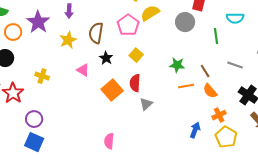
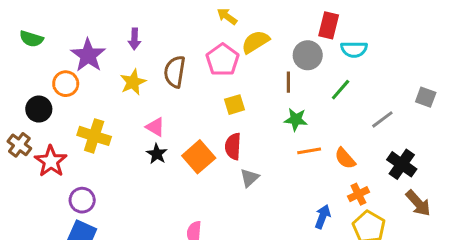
cyan semicircle: (235, 18) -> (354, 49), moved
orange circle: (13, 32) -> (66, 84), moved
green line: (216, 36) -> (341, 90), moved, turned 49
yellow square: (136, 55) -> (234, 105), turned 32
black star: (106, 58) -> (157, 154), moved
gray line: (235, 65) -> (382, 119), turned -56
brown line: (205, 71) -> (288, 82), moved, turned 32
yellow cross: (42, 76) -> (94, 136), size x1.5

